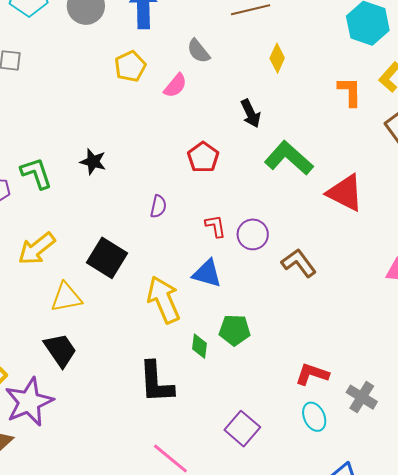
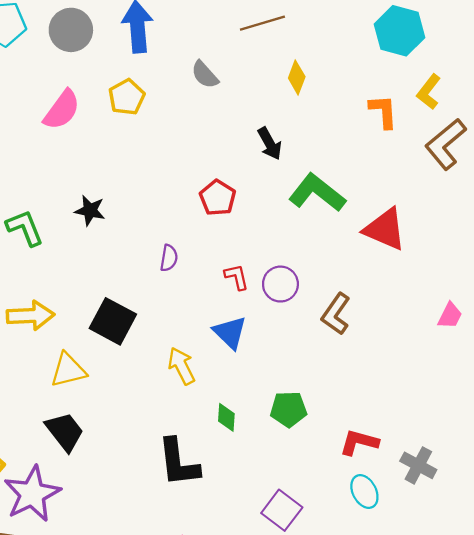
pink semicircle: (175, 86) -> (62, 110), moved, size x1.4
yellow arrow: (37, 249) -> (30, 316), turned -141
brown L-shape: (299, 263) -> (336, 314), turned -105
blue triangle: (207, 273) -> (230, 332), turned 32
yellow arrow: (164, 300) -> (181, 366), size x0.7
green pentagon: (235, 330) -> (289, 409), moved

